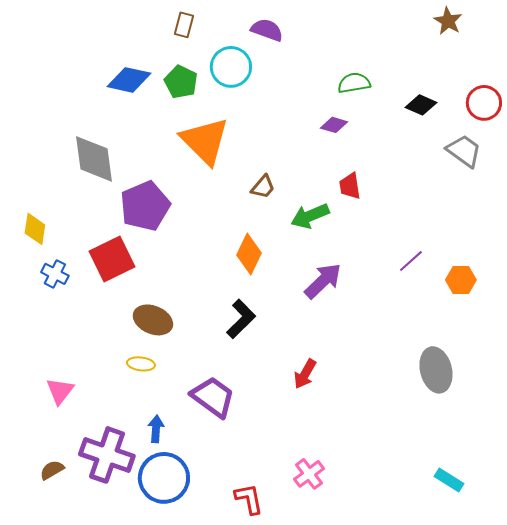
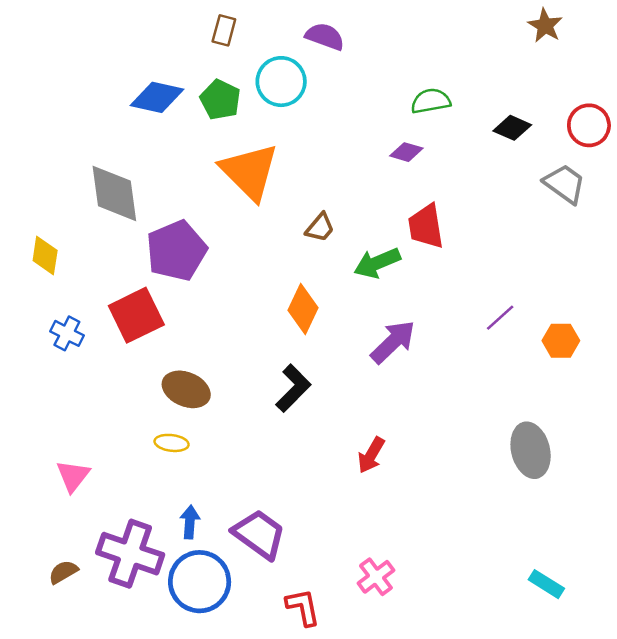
red trapezoid: (350, 186) -> (426, 226), size x1.4
yellow diamond: (35, 229) -> (45, 256), moved
purple trapezoid: (213, 397) -> (259, 534), moved

